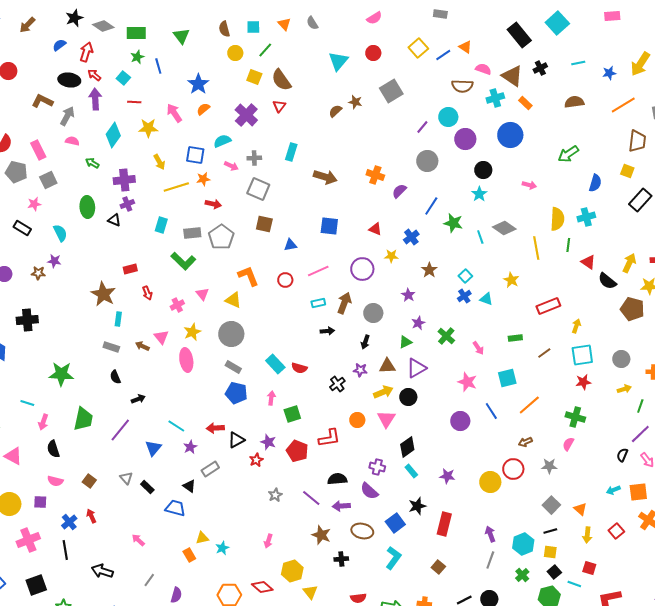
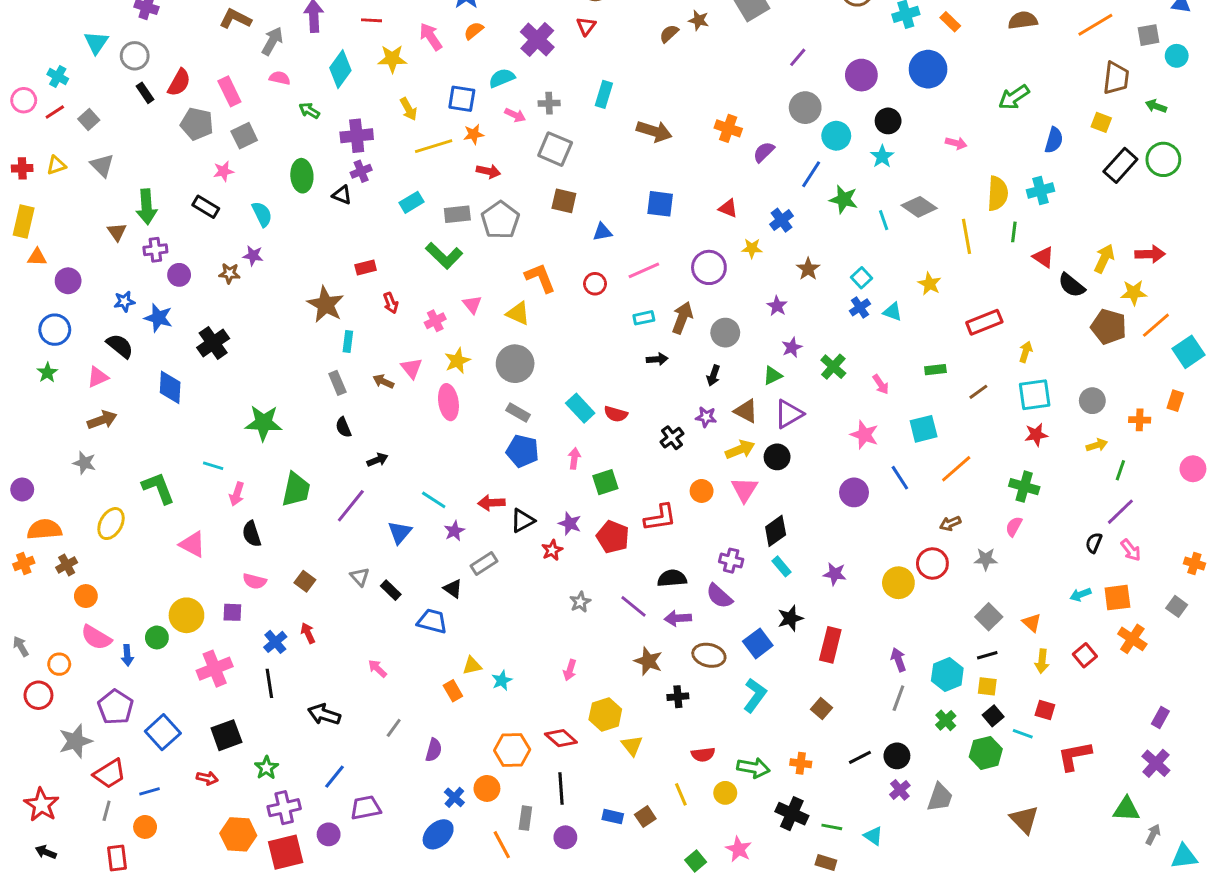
cyan circle: (448, 117) -> (836, 136), moved
cyan rectangle: (161, 225) -> (411, 202), turned 42
black cross: (27, 320) -> (213, 343), turned -30
gray rectangle: (111, 347) -> (337, 383), turned 49
brown triangle: (387, 366) -> (746, 411), turned 30

